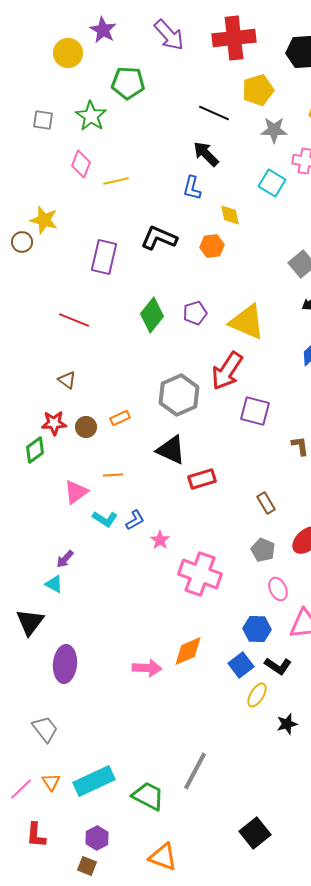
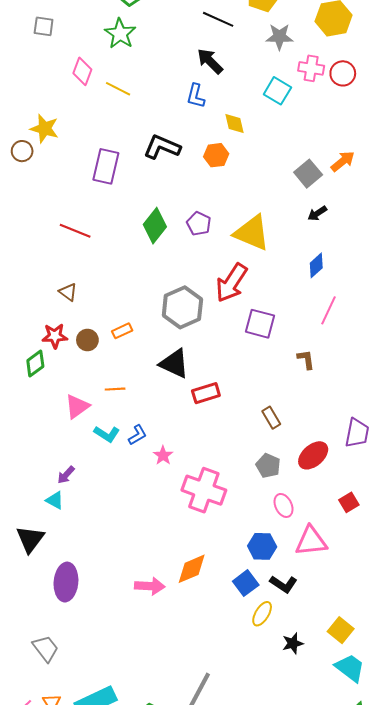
green star: (91, 116) -> (120, 34), moved
yellow line: (116, 181) -> (118, 89), turned 40
purple pentagon: (195, 313) -> (199, 224), turned -30

